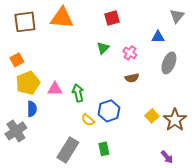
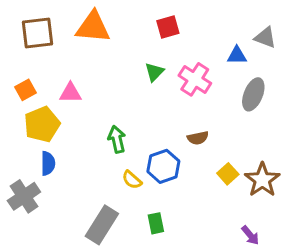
gray triangle: (177, 16) -> (265, 37), moved, turned -49
pink cross: (130, 53) -> (195, 79), size x1.5
brown semicircle: (132, 78) -> (198, 138), moved
pink triangle: (55, 89) -> (70, 93), moved

